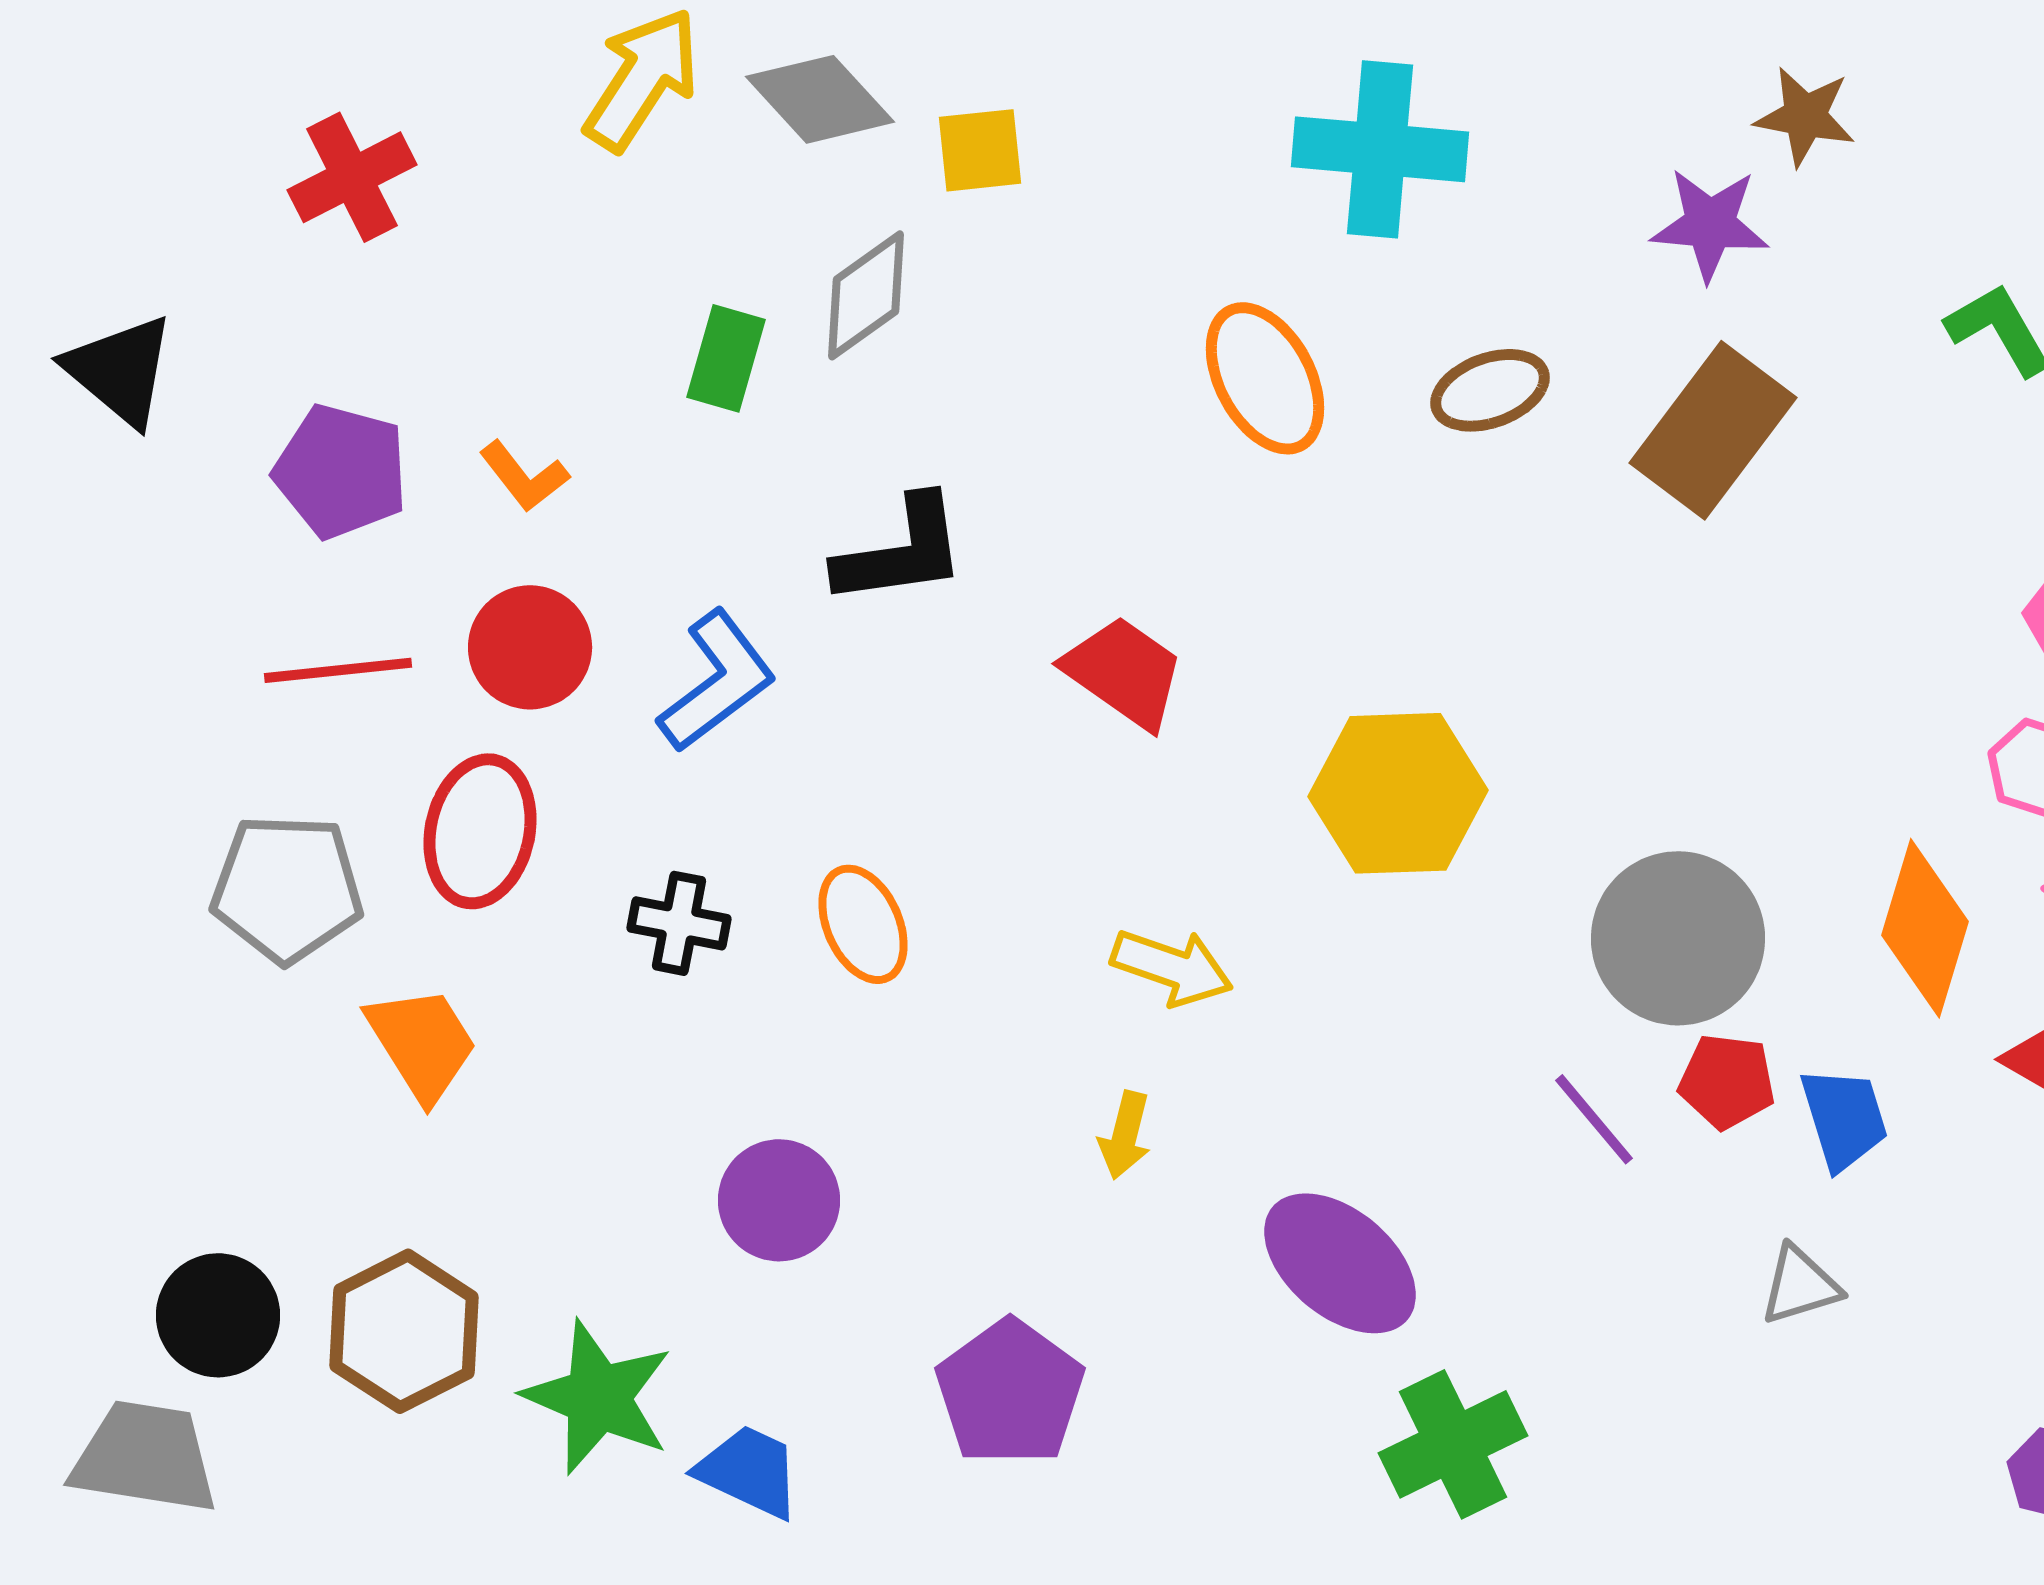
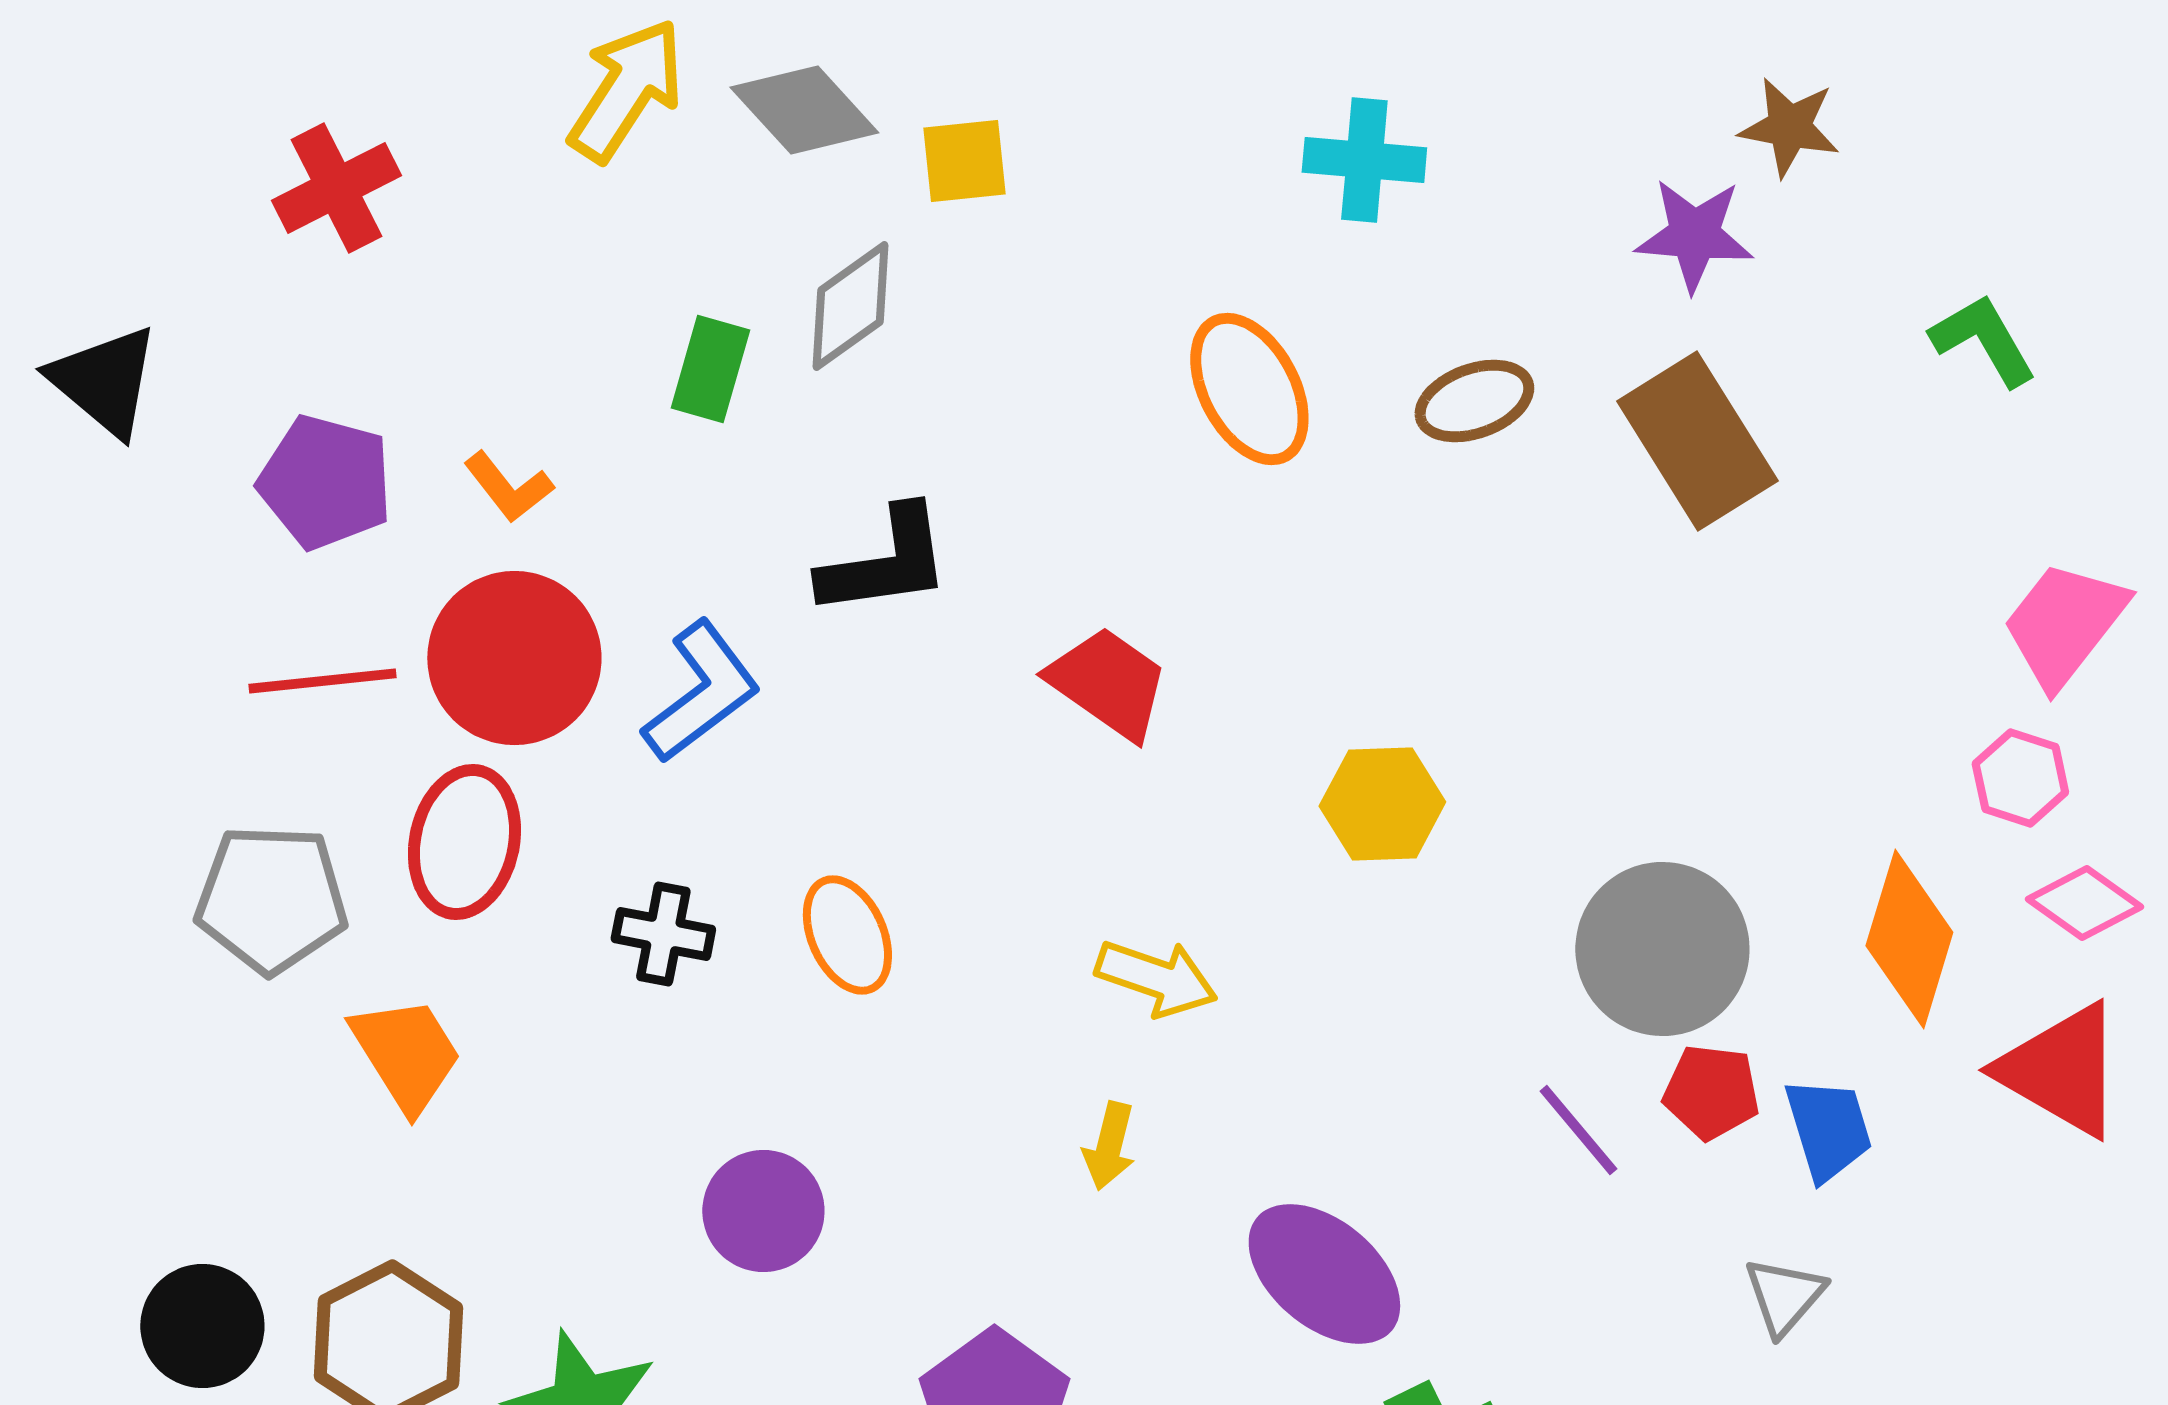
cyan cross: (1380, 149) -> (1364, 160), size x0.7
brown rectangle: (1713, 430) -> (1697, 441), turned -69
red circle: (530, 647) -> (514, 658), size x1.4
yellow hexagon: (1398, 793) -> (1382, 804), size x0.7
gray triangle: (1800, 1285) -> (1784, 1296), turned -32

